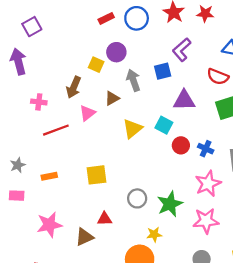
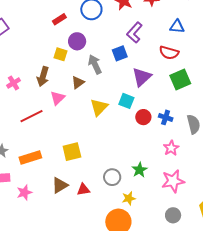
red rectangle: (106, 18) -> (59, 19), moved
purple triangle: (184, 100) -> (142, 77), turned -35
pink cross: (39, 102) -> (14, 83), moved, turned -32
orange rectangle: (49, 176) -> (30, 158), size x1.5
pink star: (208, 184) -> (171, 148), size x0.7
gray circle: (137, 198) -> (112, 177), moved
green star: (170, 204) -> (140, 170), size x0.7
pink star: (49, 225) -> (24, 192), moved, size x0.7
brown triangle: (84, 237) -> (60, 185), moved

